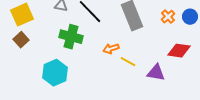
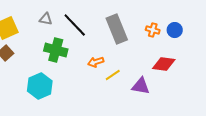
orange cross: (168, 17) -> (153, 30), turned -32
yellow line: (128, 62) -> (113, 75), turned -63

